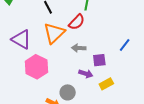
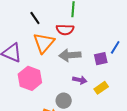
red semicircle: (77, 22) -> (65, 30), turned 54
gray arrow: (79, 48) -> (70, 55), size x1.5
purple square: (99, 60) -> (101, 59), moved

